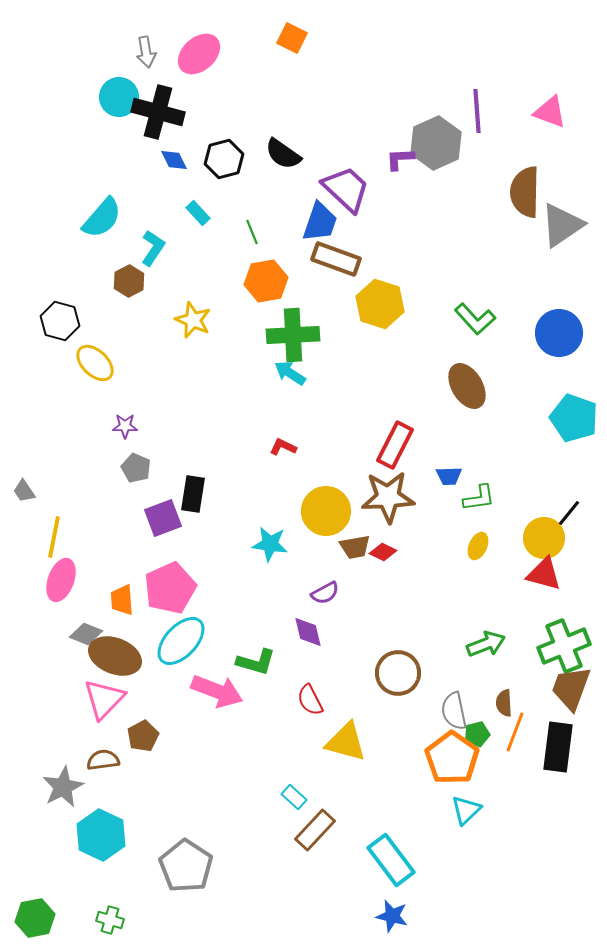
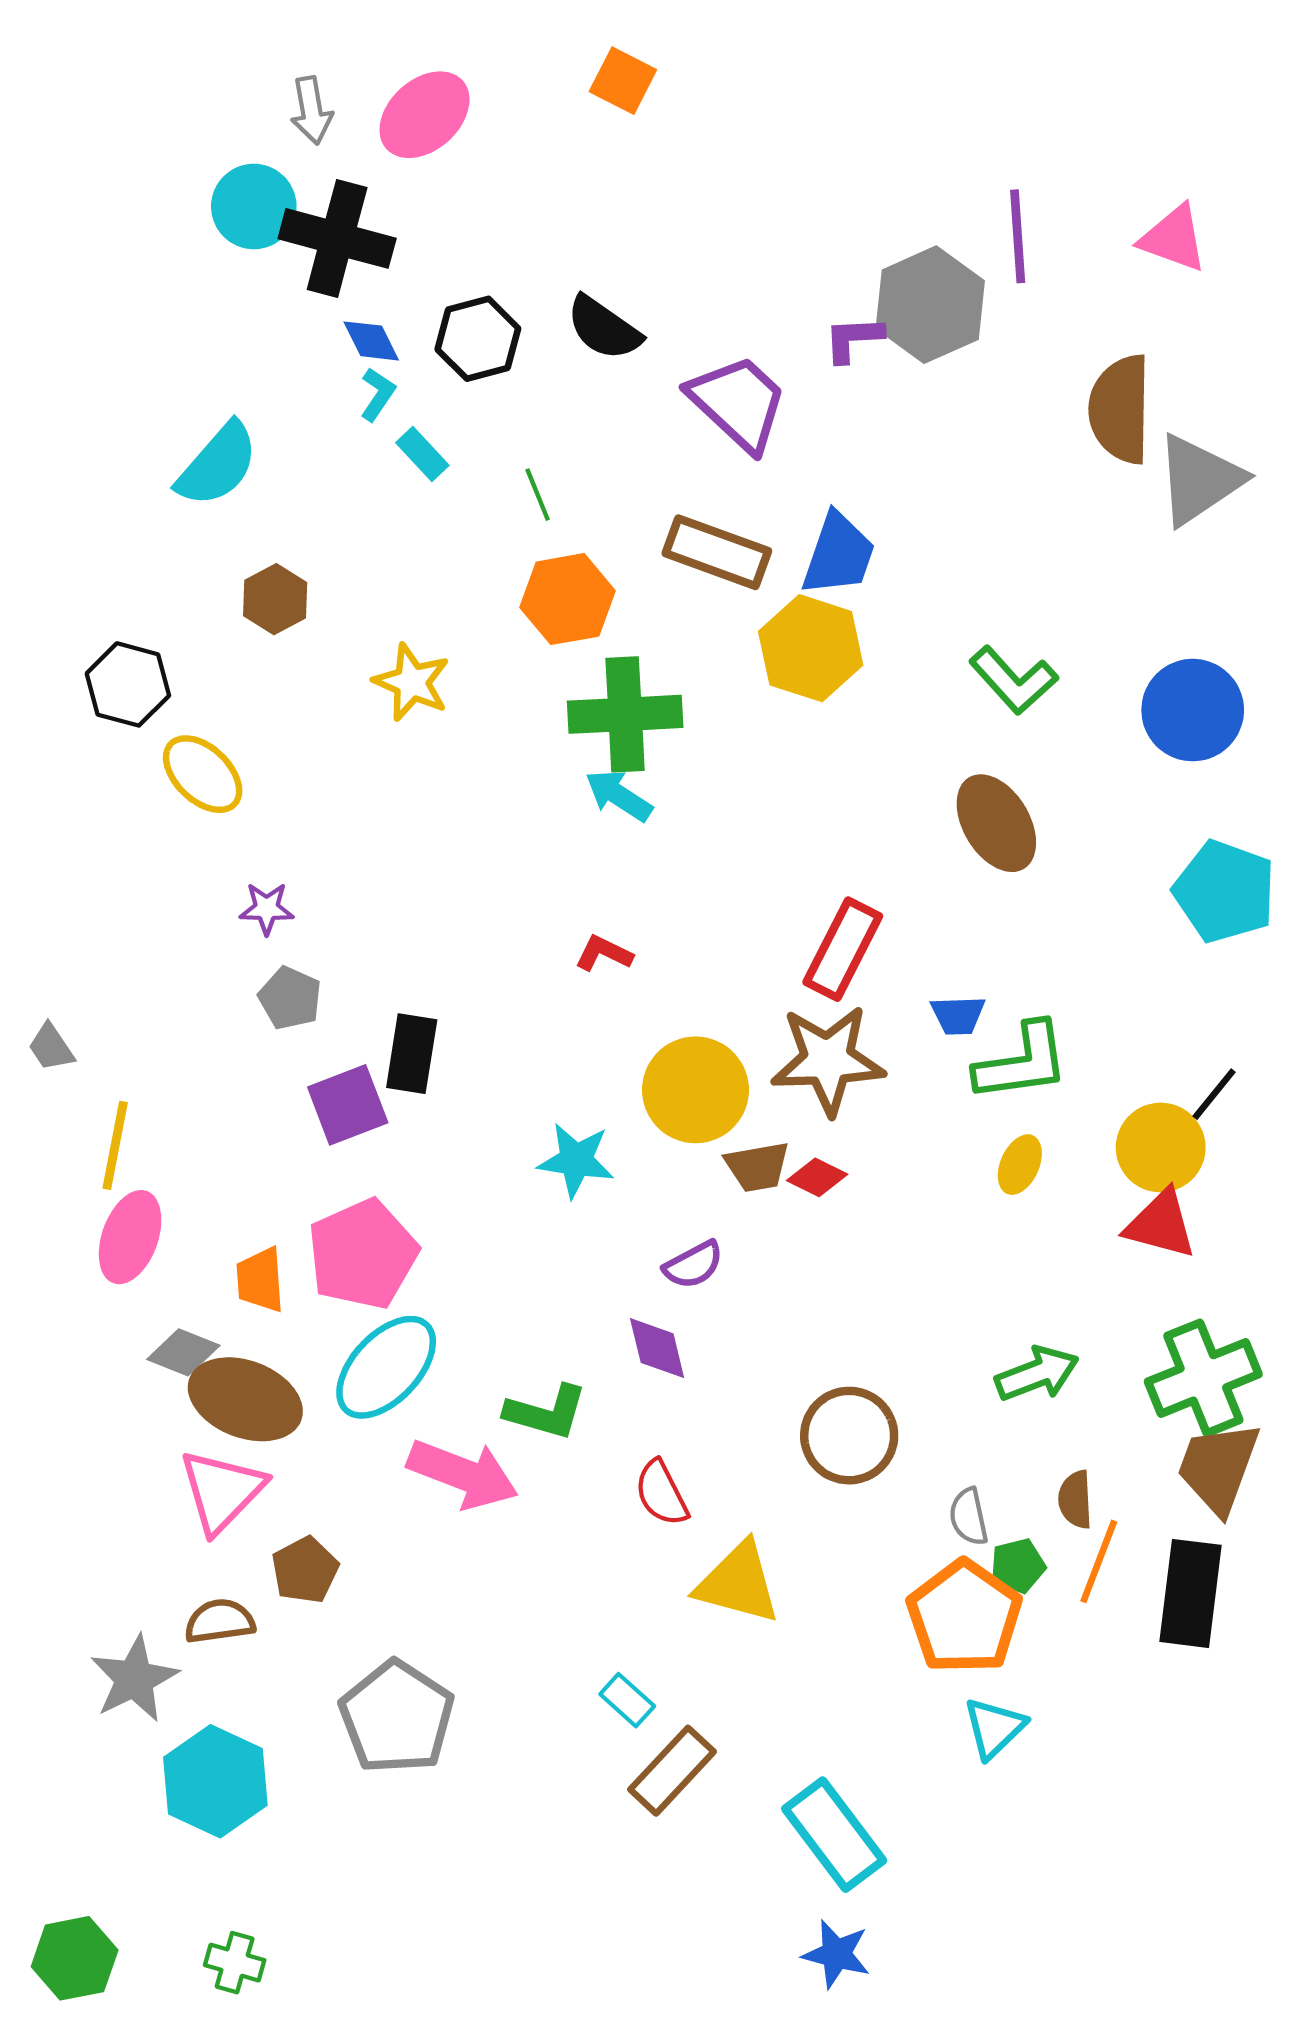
blue trapezoid: (320, 222) -> (838, 554), moved
cyan L-shape: (153, 248) -> (378, 394), moved, size x0.7
green L-shape: (479, 498) -> (1022, 1062), size x1.4
gray semicircle: (454, 711) -> (969, 1517), size x0.7
gray pentagon: (186, 866) -> (397, 1717), moved

